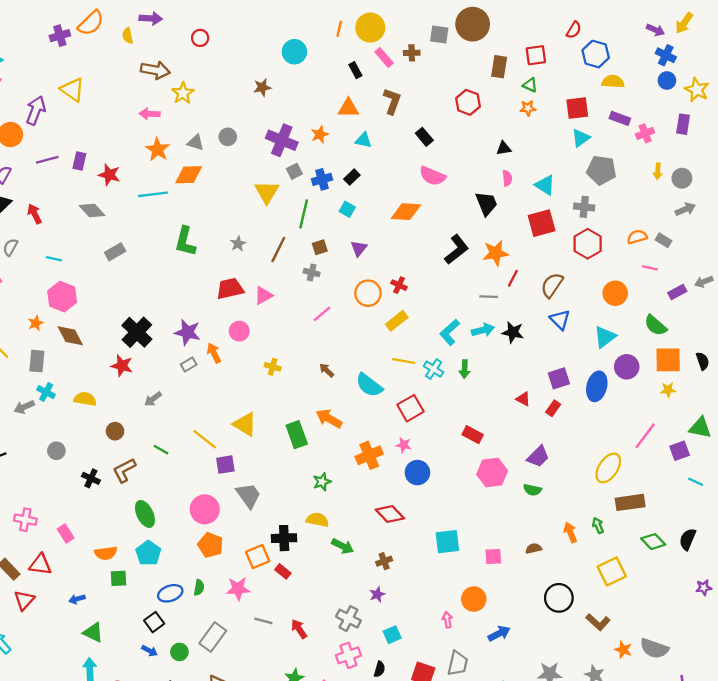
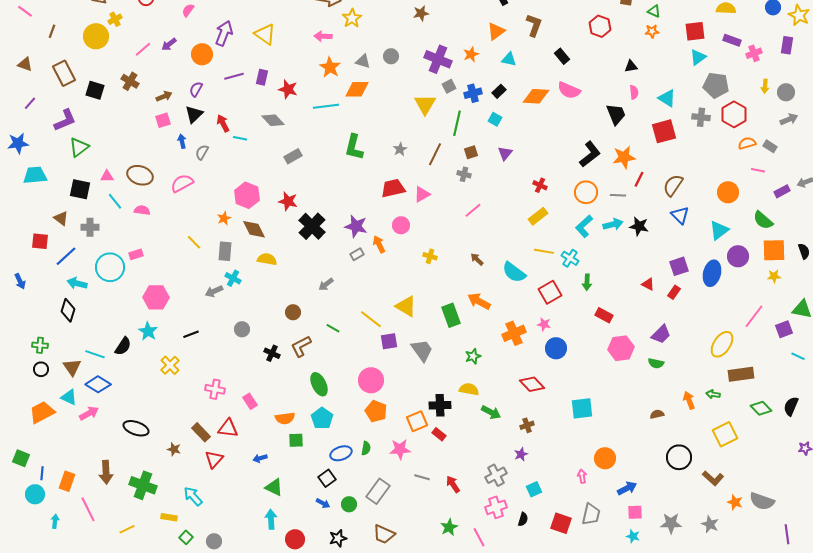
yellow triangle: (72, 90) -> (265, 34), moved
orange triangle: (348, 108) -> (496, 31), turned -36
orange diamond: (406, 212) -> (536, 96), moved
red hexagon: (588, 244) -> (734, 114), moved
cyan line: (54, 259) -> (240, 138), moved
orange circle: (368, 293) -> (586, 192), moved
red star: (122, 366) -> (288, 201), moved
green arrow: (465, 369) -> (587, 282), moved
yellow semicircle: (85, 399) -> (267, 259), moved
gray trapezoid: (248, 496) -> (422, 350), moved
green arrow: (598, 525) -> (713, 394), turned -56
pink square: (493, 557) -> (635, 512), moved
gray cross: (348, 619) -> (496, 475), turned 35

